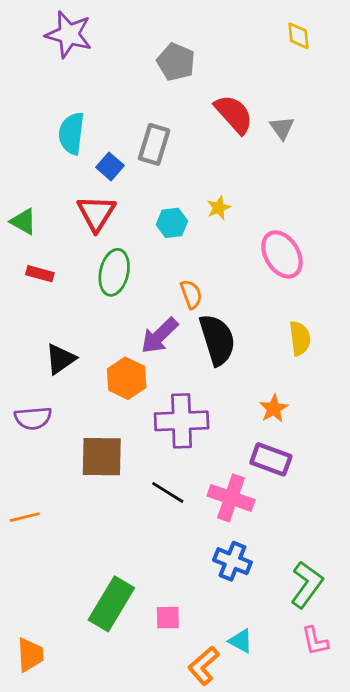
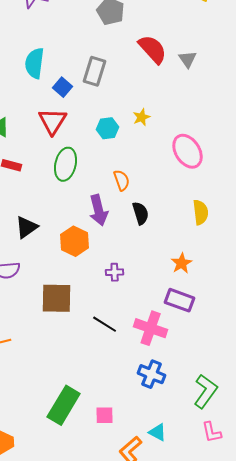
purple arrow: (160, 336) -> (99, 210), turned -60
black semicircle: (217, 340) -> (141, 213), size x0.6
purple cross: (182, 421) -> (115, 272), size x0.5

